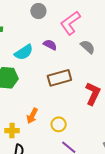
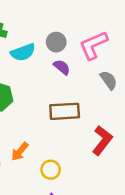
gray circle: (38, 11) -> (56, 42), moved
cyan semicircle: (24, 52) -> (23, 52), moved

